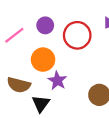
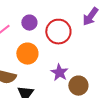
purple star: (57, 81) -> (59, 73), moved

